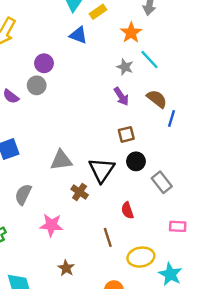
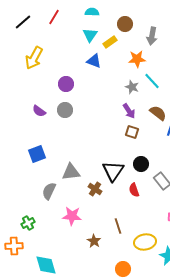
orange star: (131, 33) -> (137, 59), turned 30
gray circle: (37, 85) -> (65, 110), moved
brown square: (126, 134) -> (132, 132), moved, turned 32
gray triangle: (61, 160) -> (71, 172), moved
red semicircle: (127, 210) -> (134, 190), moved
brown star: (66, 268) -> (94, 241), moved

